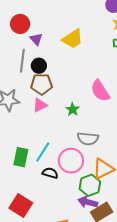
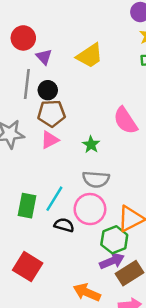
gray semicircle: (88, 139) -> (96, 179), moved
purple arrow: (88, 202) -> (112, 261), turned 144

